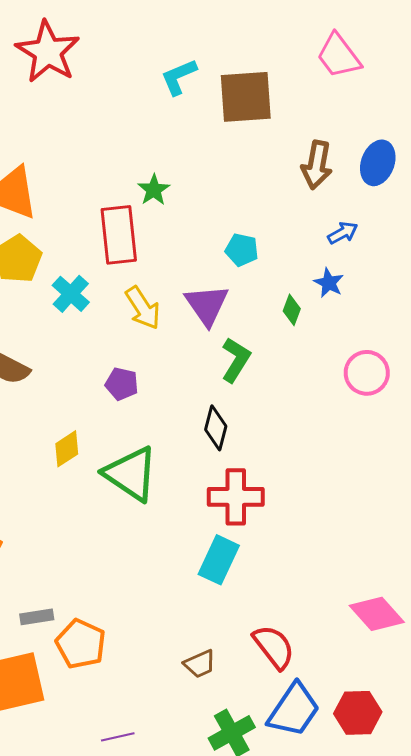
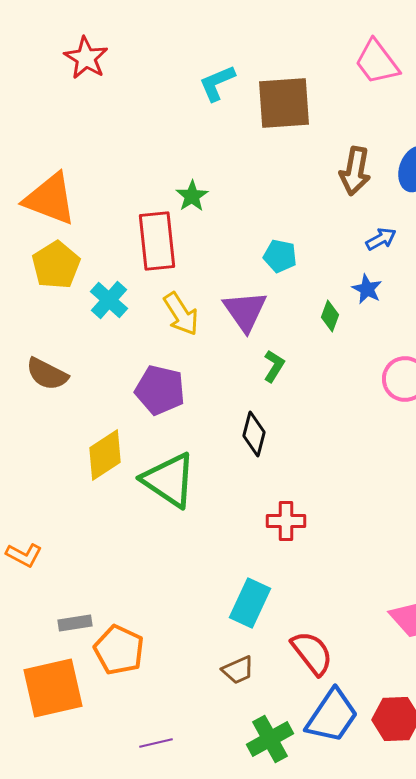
red star: (48, 52) -> (86, 58), size x0.7
green L-shape: (236, 360) -> (274, 366), size x0.7
purple pentagon: (122, 384) -> (160, 390), size x1.5
yellow diamond: (67, 449) -> (105, 455), size x1.4
red cross: (236, 497) -> (286, 521), moved, size x0.7
cyan rectangle: (219, 560) -> (250, 603), moved

